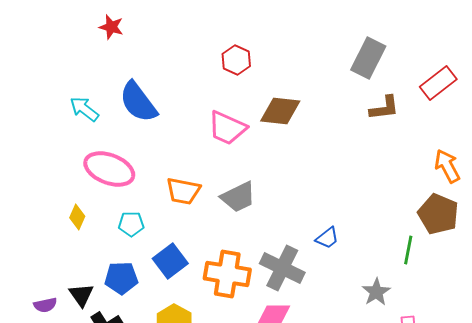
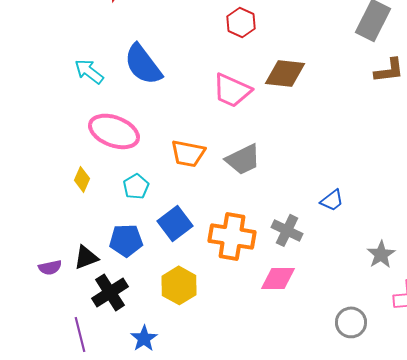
cyan pentagon: (131, 224) -> (136, 186), turned -30
gray cross: (282, 268) -> (287, 230), size x0.7
black triangle: (81, 295) -> (86, 257), turned 44

